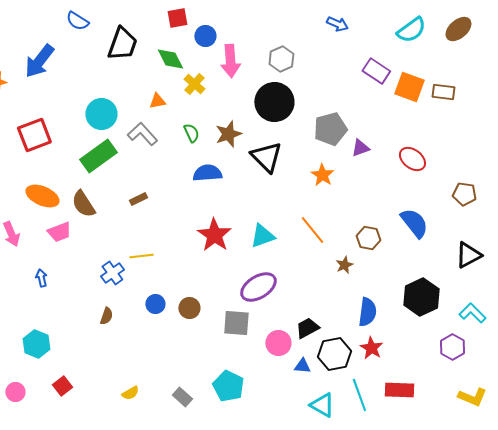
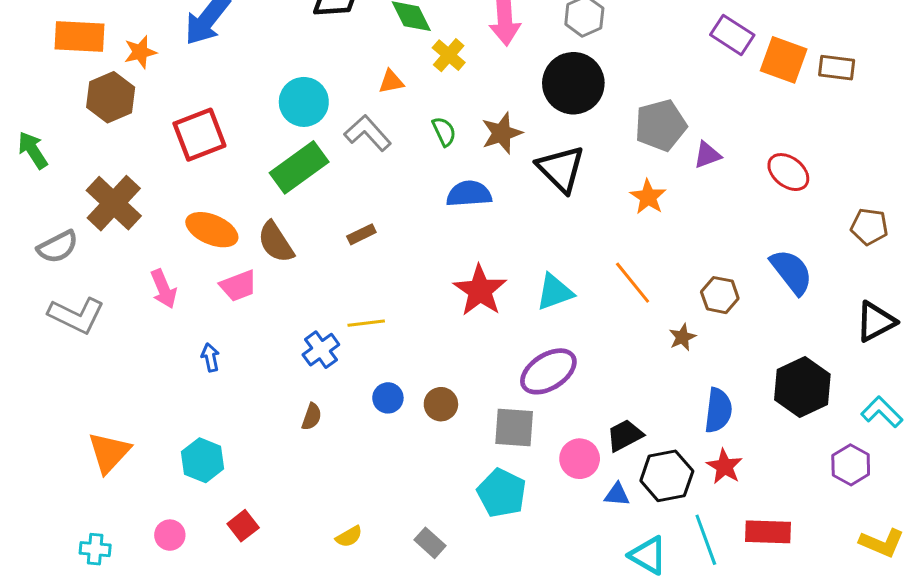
cyan pentagon: (228, 386) -> (502, 493), moved

